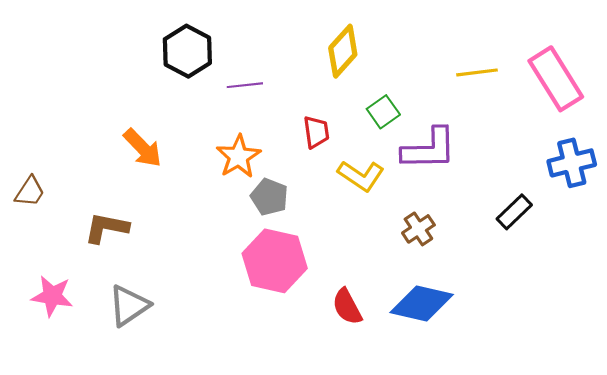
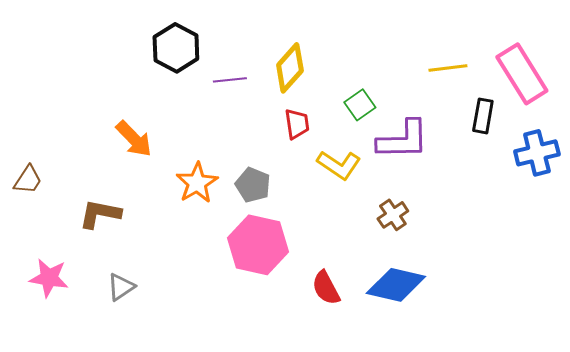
yellow diamond: (343, 51) -> (290, 68), moved
orange star: (238, 157) -> (197, 183), moved
black rectangle: (514, 212) -> (483, 116), moved, turned -36
gray triangle: (129, 306) -> (121, 287), size x0.7

